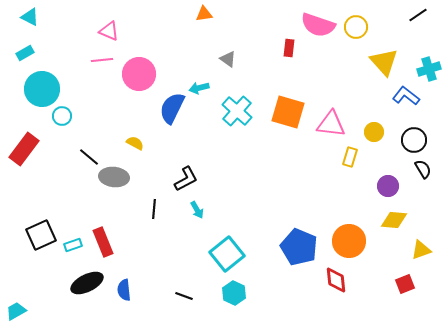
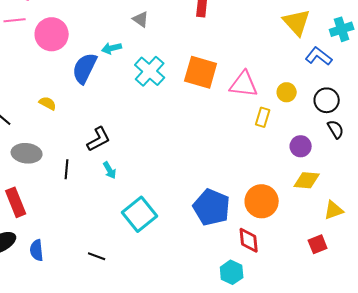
gray ellipse: (114, 177) -> (27, 153), moved
cyan hexagon: (234, 293) -> (232, 272), moved

